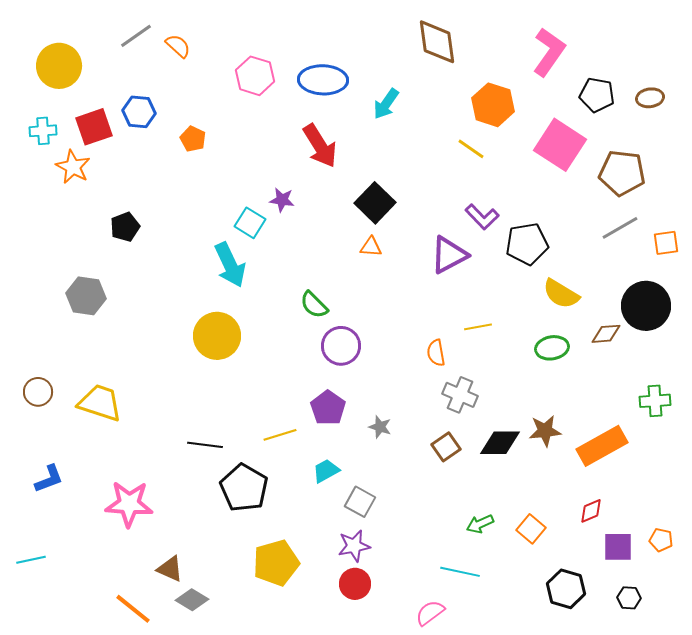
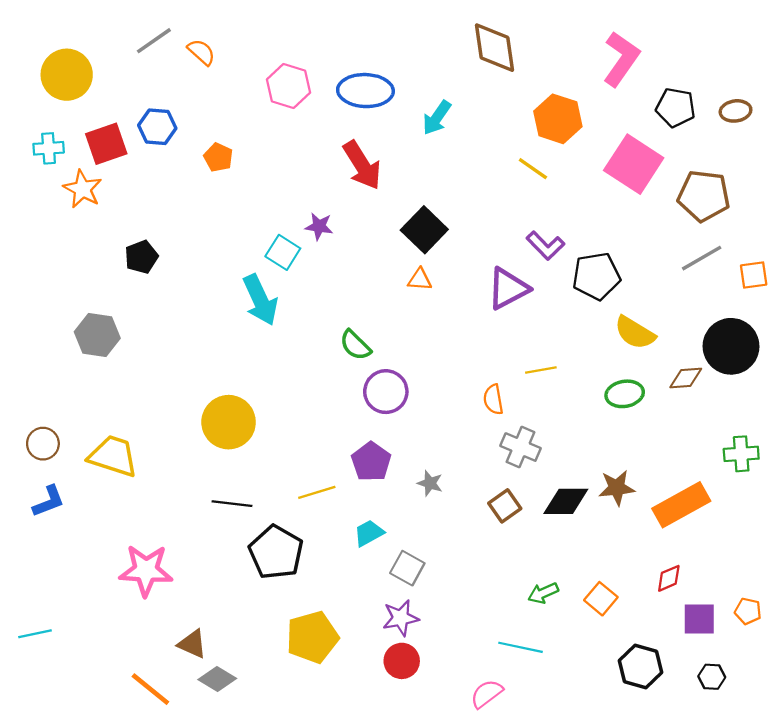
yellow circle: (217, 336) -> (229, 422), moved
blue L-shape: (49, 479) -> (49, 501), moved

